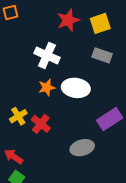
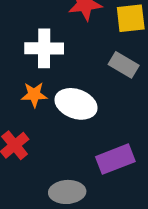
white cross: (47, 55) -> (44, 48), turned -35

